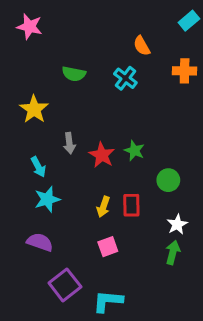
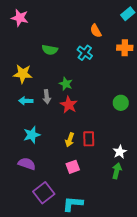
yellow star: (34, 109) -> (23, 74), turned -30
green star: (134, 151) -> (66, 84), moved
cyan arrow: (38, 167) -> (26, 101), moved, turned 120
green circle: (168, 180) -> (121, 103), moved

